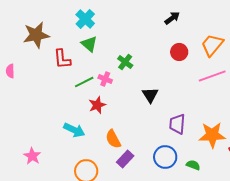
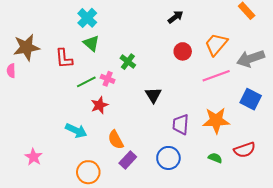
brown star: (36, 35) -> (26, 47), moved
orange star: (212, 135) -> (216, 120), moved
green semicircle: (193, 165) -> (215, 158), moved

